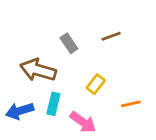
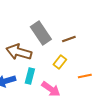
brown line: (111, 36) -> (69, 39), moved
gray rectangle: (69, 43) -> (41, 33), size x1.6

